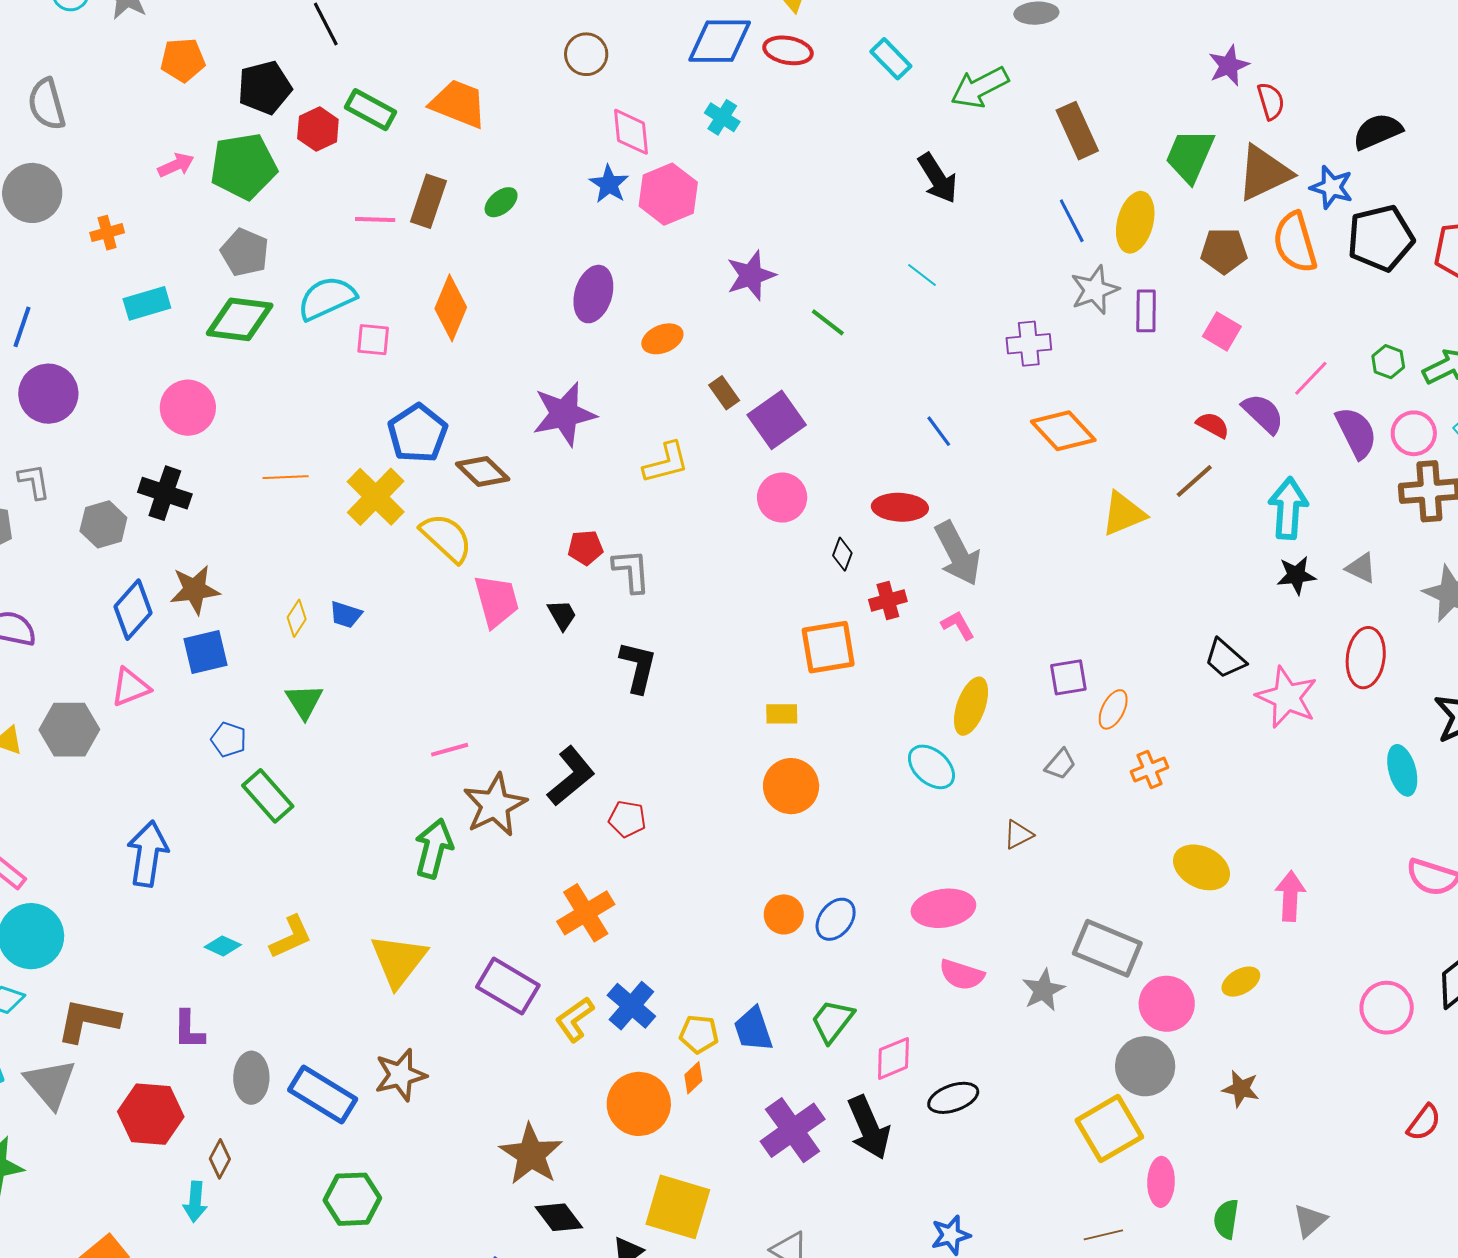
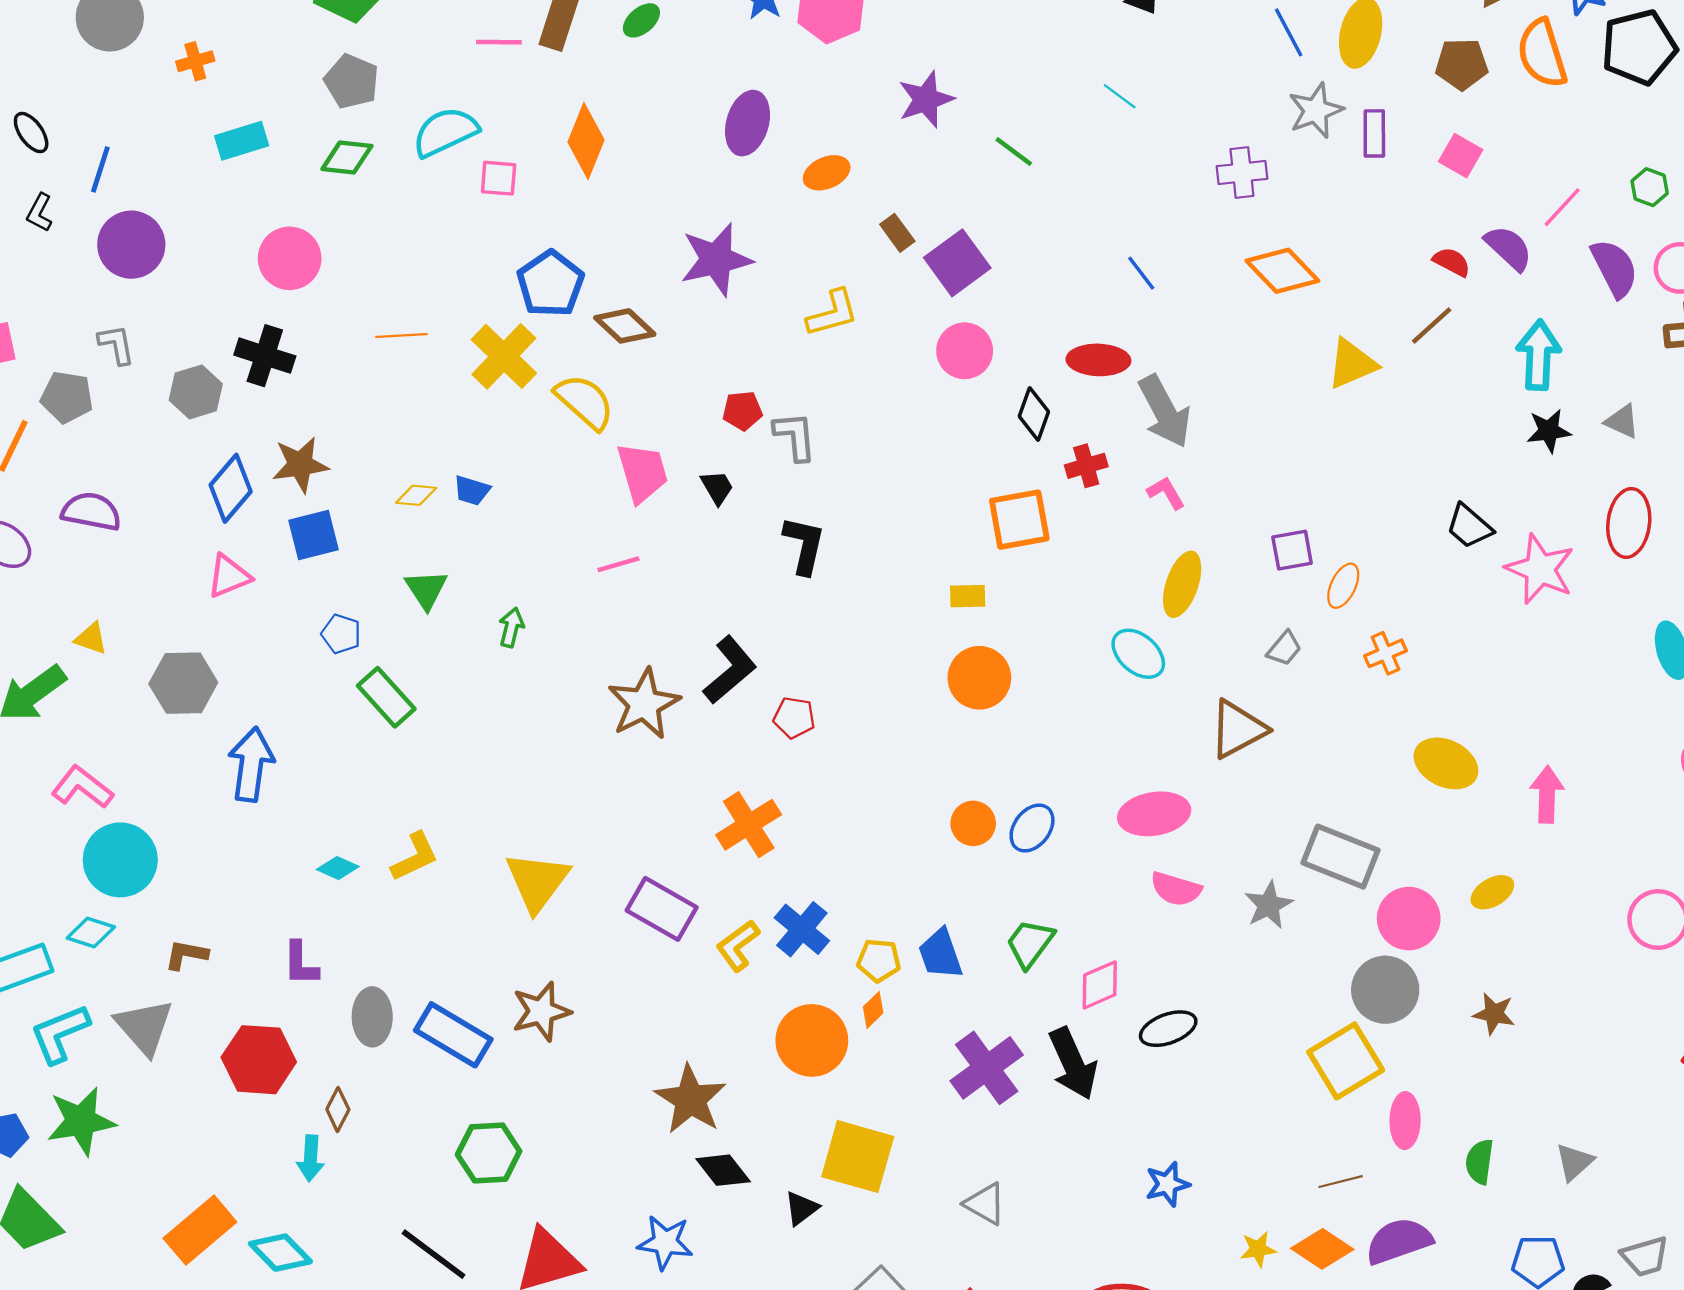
green diamond: (240, 319) -> (347, 157), size x0.7
black diamond: (842, 554) -> (1034, 414), size x1.4
yellow diamond: (297, 618) -> (416, 495), turned 63
gray hexagon: (69, 730) -> (183, 683), moved
pink line: (450, 750) -> (618, 564), moved
brown triangle: (1018, 835) -> (1238, 729), size x1.8
green arrow: (434, 848) -> (511, 627), moved, size x0.6
brown L-shape: (88, 1021) -> (186, 955), size x0.6

